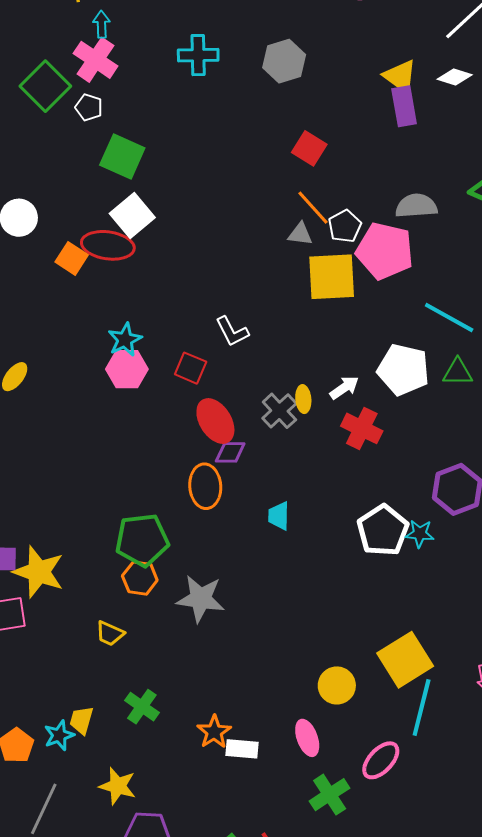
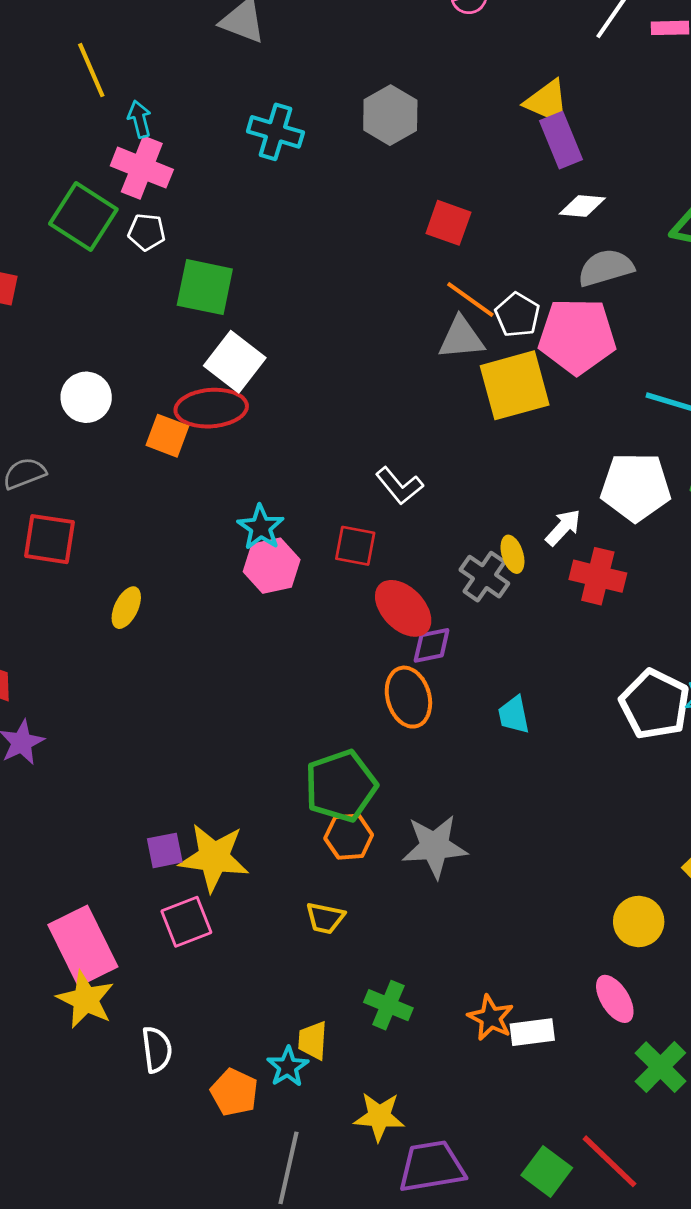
cyan cross: (198, 55) -> (275, 132), turned 30
white diamond: (455, 77) -> (582, 206), moved
gray triangle: (300, 234) -> (461, 338), size x1.4

